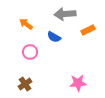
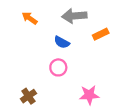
orange arrow: (26, 24) -> (30, 18), moved
pink circle: (30, 52) -> (58, 67), moved

